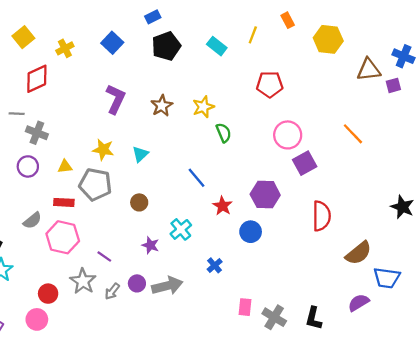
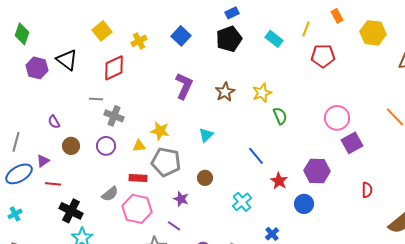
blue rectangle: (153, 17) -> (232, 13), moved
red pentagon: (270, 84) -> (323, 56), moved
yellow star: (103, 150) -> (160, 131), moved
red semicircle: (321, 216) -> (367, 190), size x0.6
purple star: (150, 245) -> (181, 199), moved

